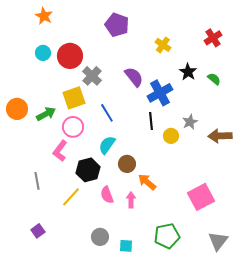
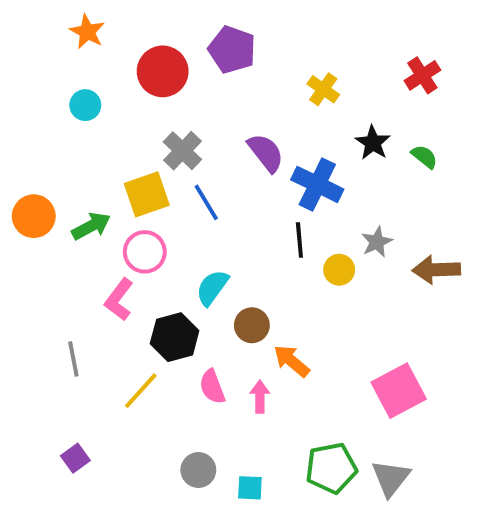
red circle: (70, 56) -> (163, 71), moved
blue cross: (160, 93) -> (317, 184), turned -35
blue line: (107, 113) -> (206, 202), moved
gray triangle: (218, 241) -> (391, 478), moved

